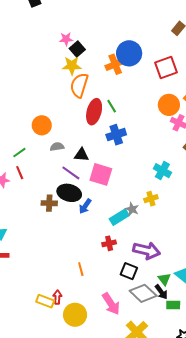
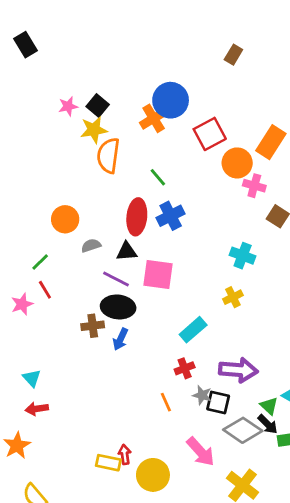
pink star: (66, 39) -> (68, 106), moved
red square: (166, 68) -> (210, 134), moved
red ellipse: (94, 112) -> (137, 217), moved
blue arrow: (85, 206) -> (120, 339), moved
gray star: (132, 209) -> (202, 395), moved
orange line: (81, 269) -> (166, 402), moved

